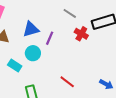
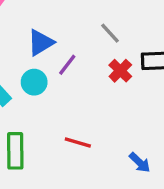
blue triangle: (31, 29) -> (41, 43), turned -30
red line: (67, 82) -> (78, 142), turned -35

